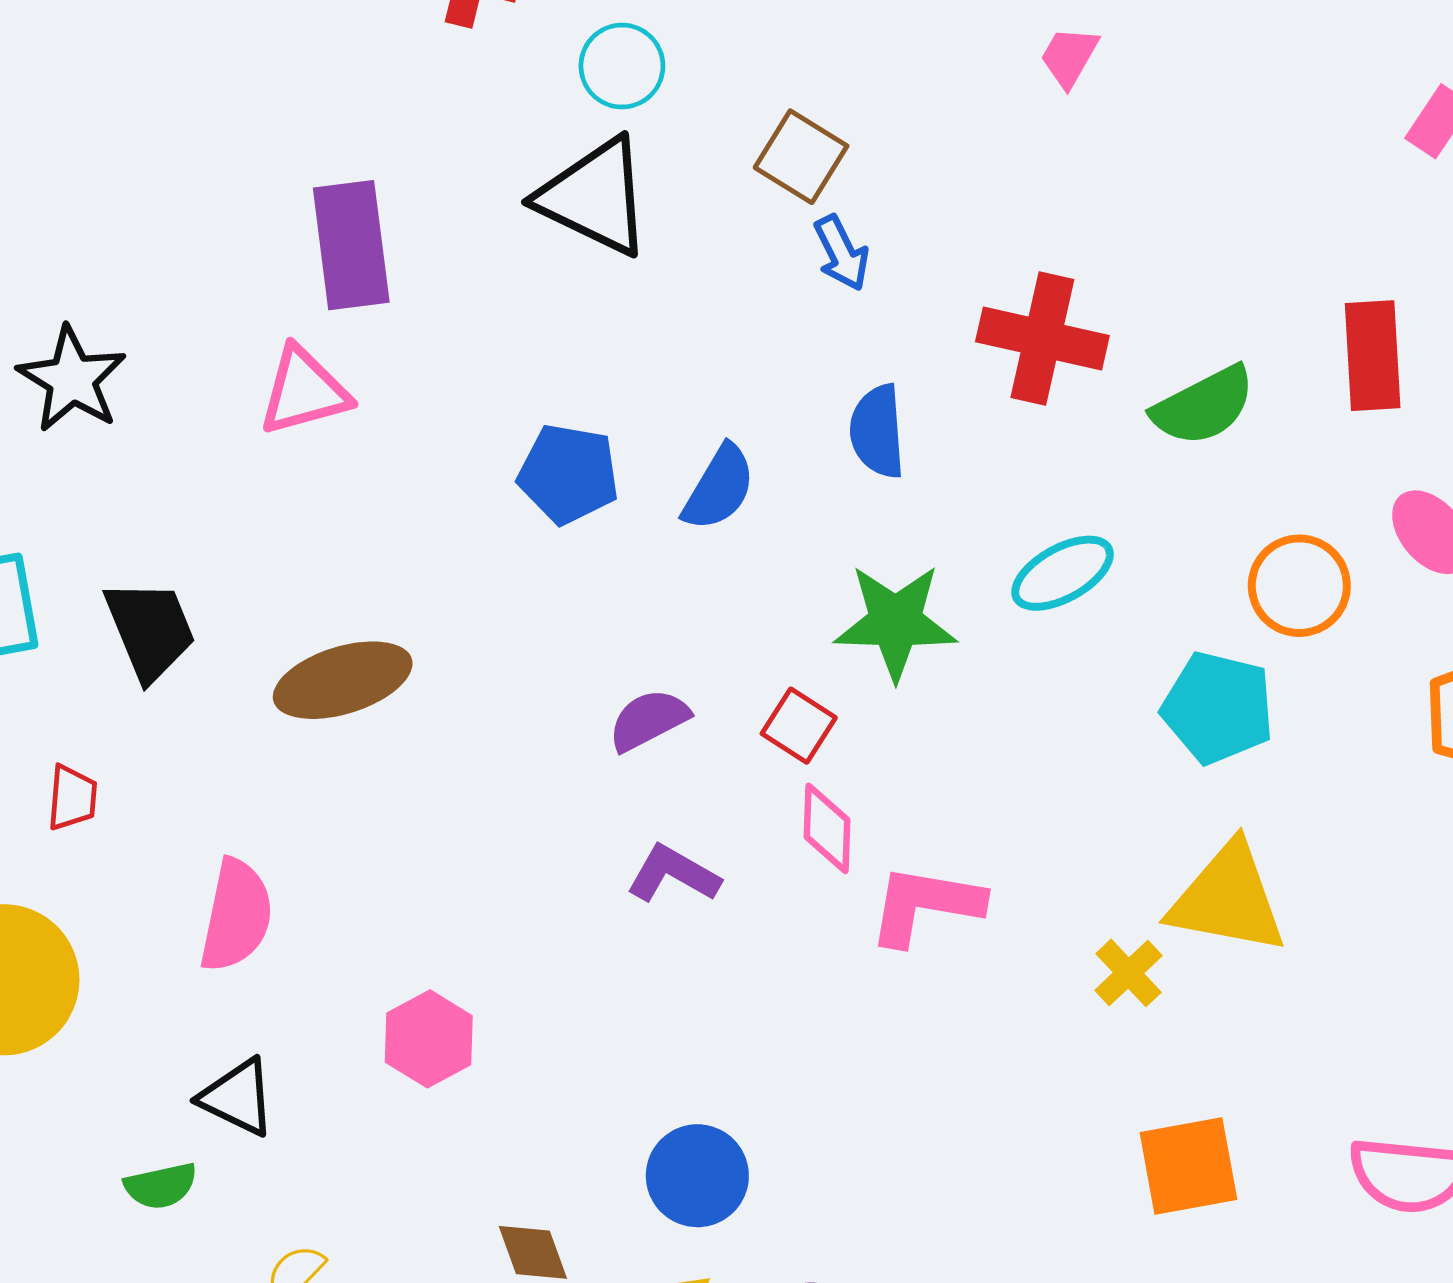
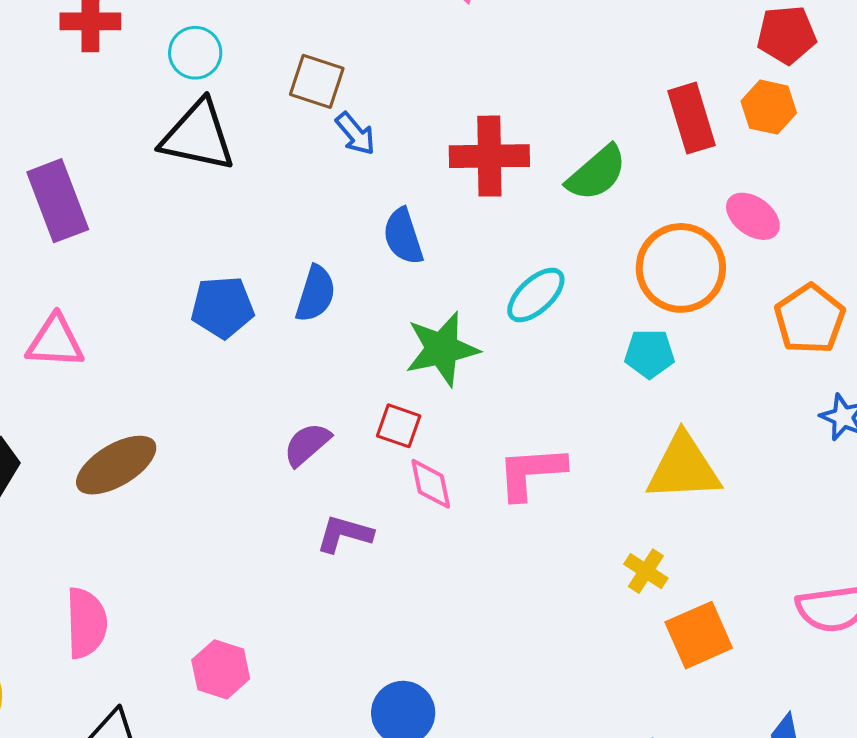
pink triangle: (304, 391) -> (55, 342), moved, turned 32
orange circle: (1299, 586) -> (681, 268), size x1.4
cyan pentagon: (1218, 708) -> (650, 354), size x0.7
pink L-shape: (925, 905) -> (531, 472), moved
yellow cross: (1129, 973) -> (646, 571), moved

